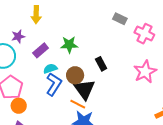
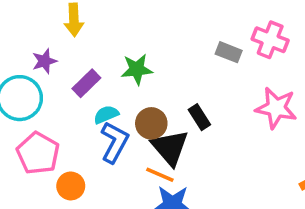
gray rectangle: (120, 19) -> (229, 52), moved
black rectangle: (101, 64) -> (199, 117), moved
pink star: (145, 72) -> (276, 108), turned -30
orange circle: (19, 106) -> (71, 186), moved

